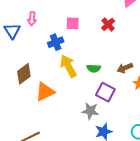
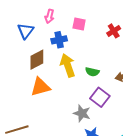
pink arrow: (32, 19) -> (49, 16), moved
blue triangle: (12, 31) -> (26, 31), moved
brown diamond: (24, 74) -> (37, 60), moved

